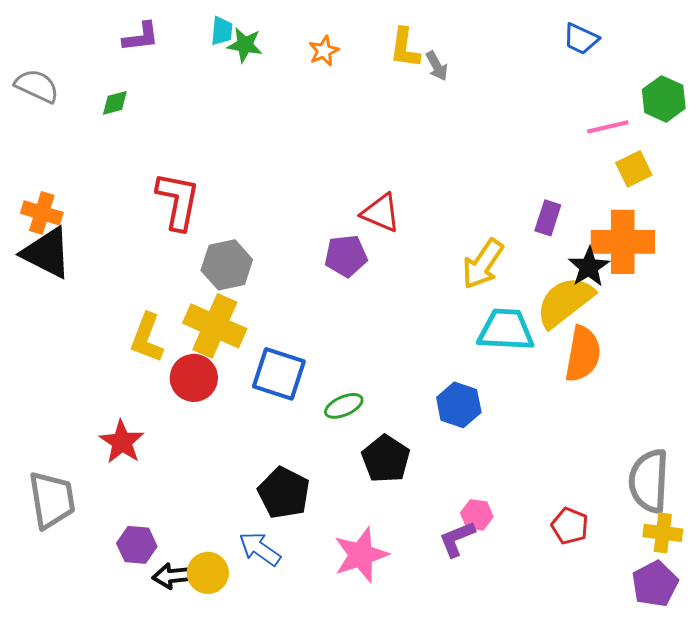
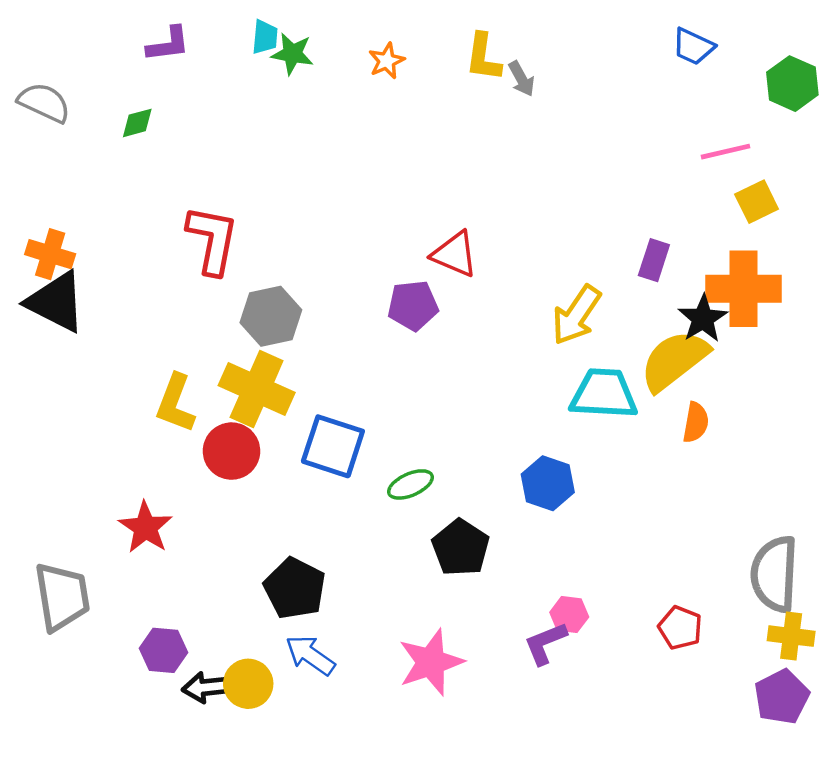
green hexagon: (664, 99) -> (792, 84), moved
orange semicircle: (583, 354) -> (696, 422), size x0.6
black pentagon: (284, 493) -> (295, 588), moved

